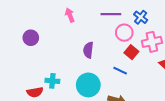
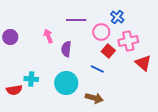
purple line: (111, 14) -> (76, 20), moved
pink arrow: (70, 15) -> (48, 36), moved

